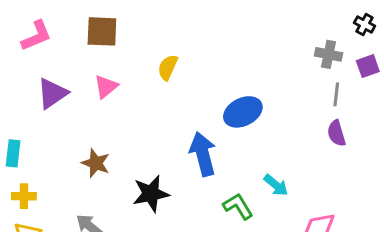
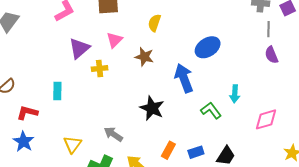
brown star: (96, 163) -> (144, 57), moved
cyan arrow: (276, 185) -> (235, 94), turned 60
black star: (151, 194) -> (152, 108), turned -30
yellow cross: (24, 196) -> (100, 68), moved

